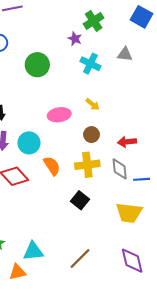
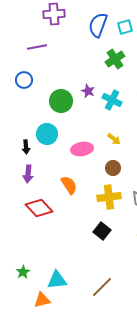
purple star: (75, 39) -> (88, 91), moved
cyan circle: (29, 143) -> (47, 134), moved
orange semicircle: (52, 166) -> (69, 185), moved

